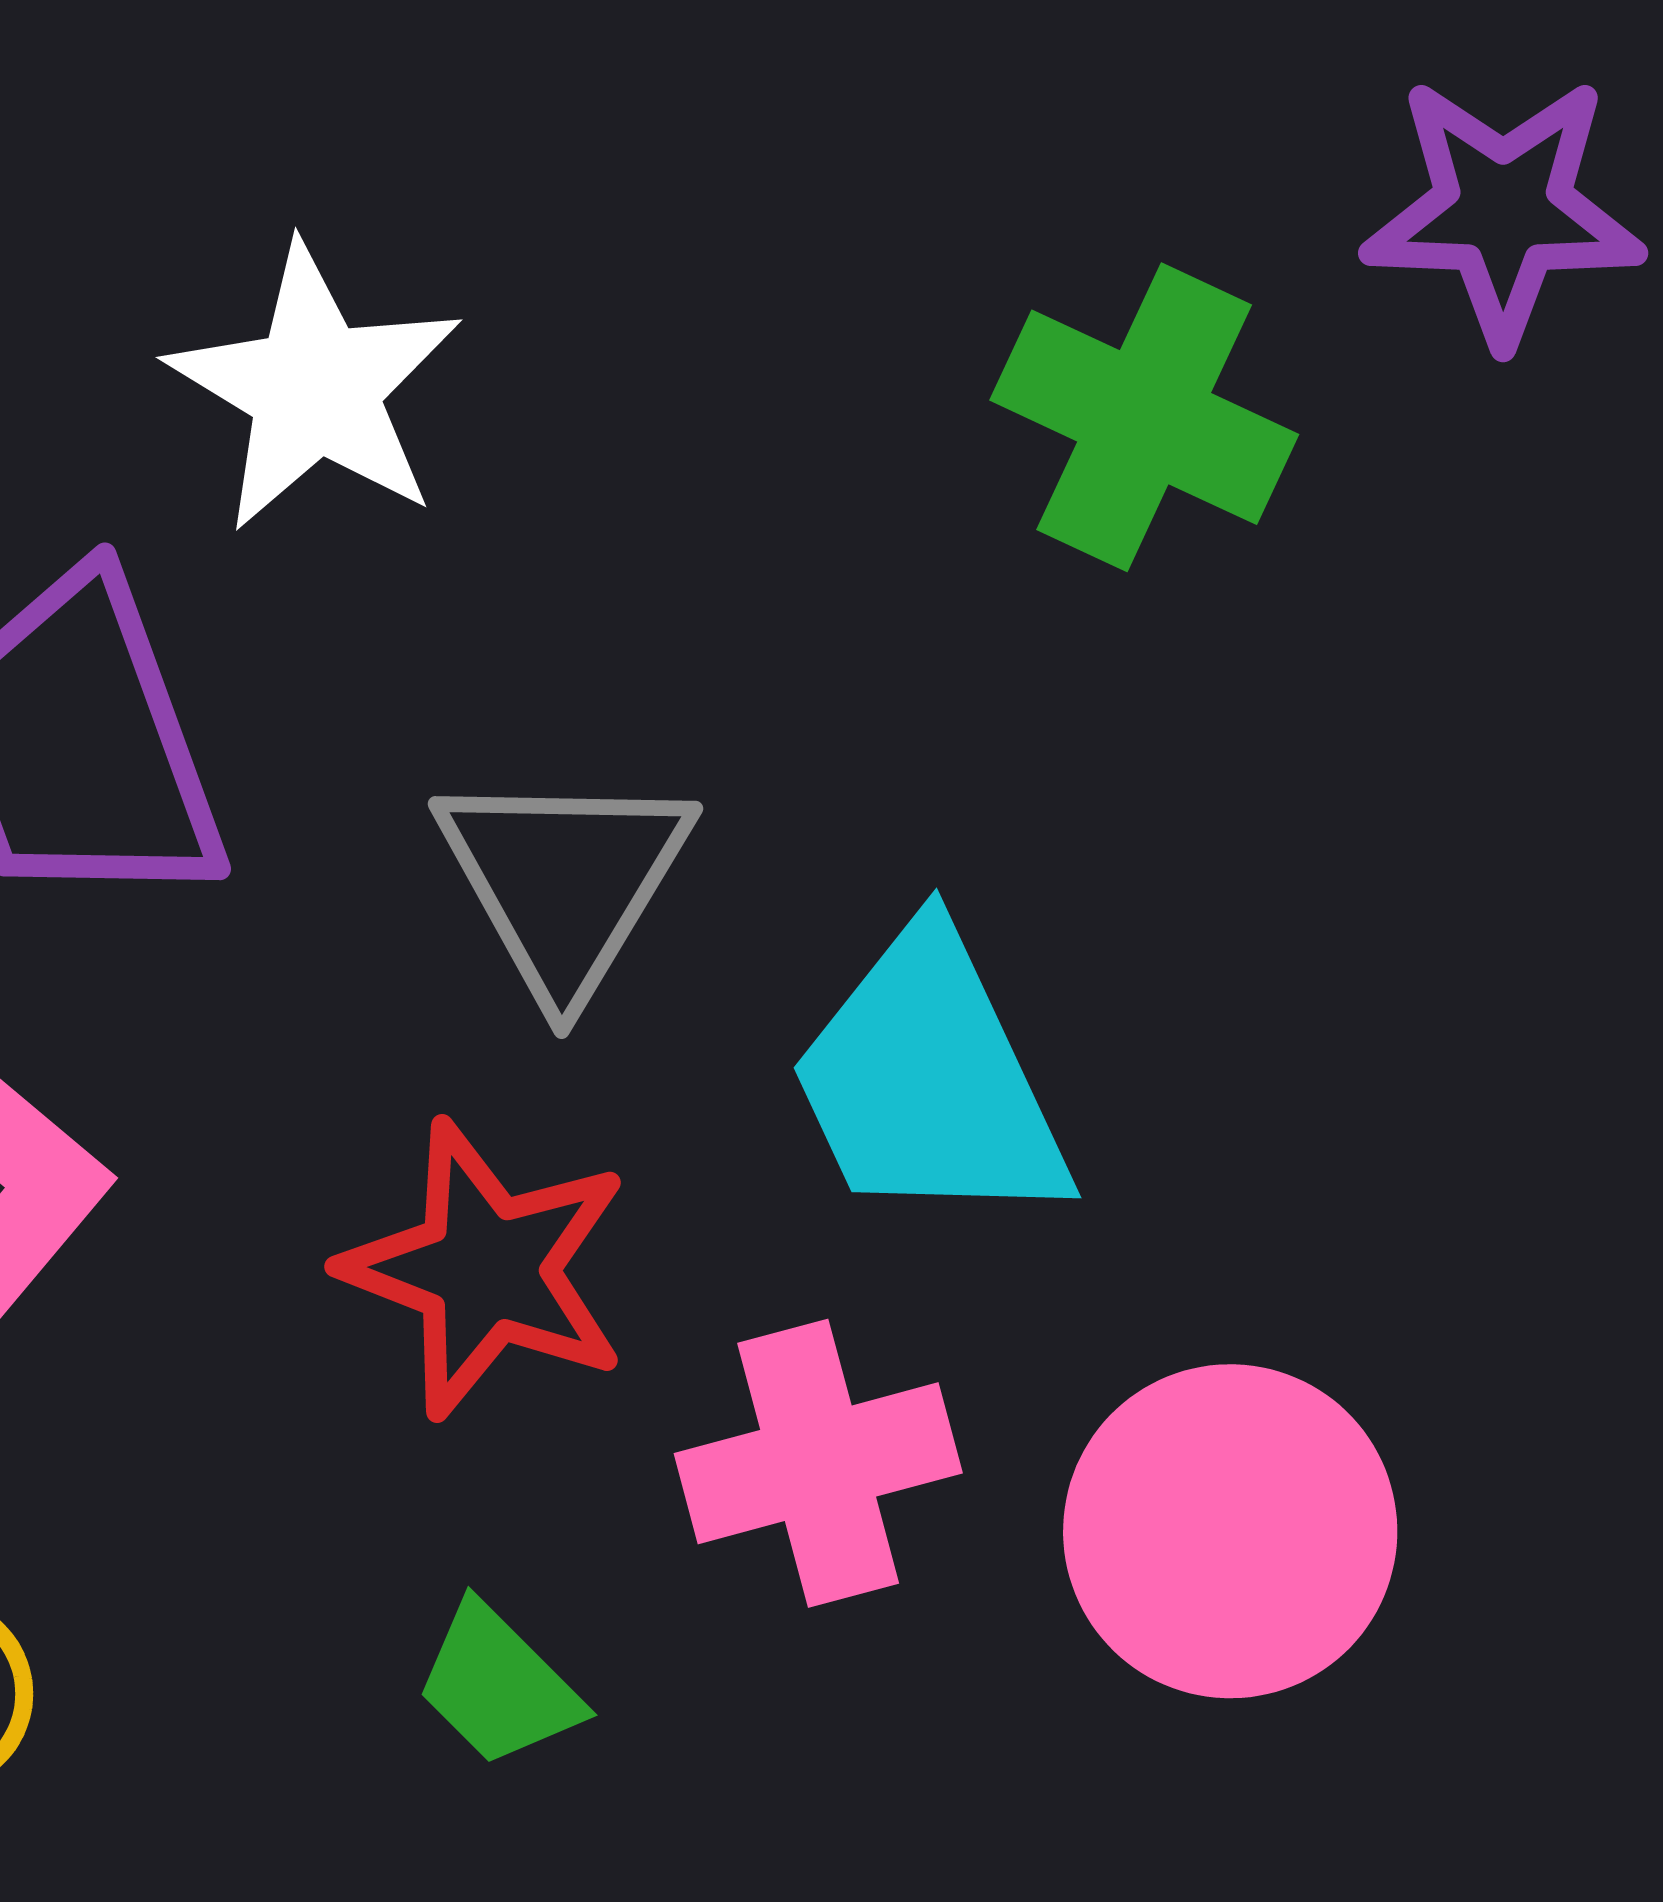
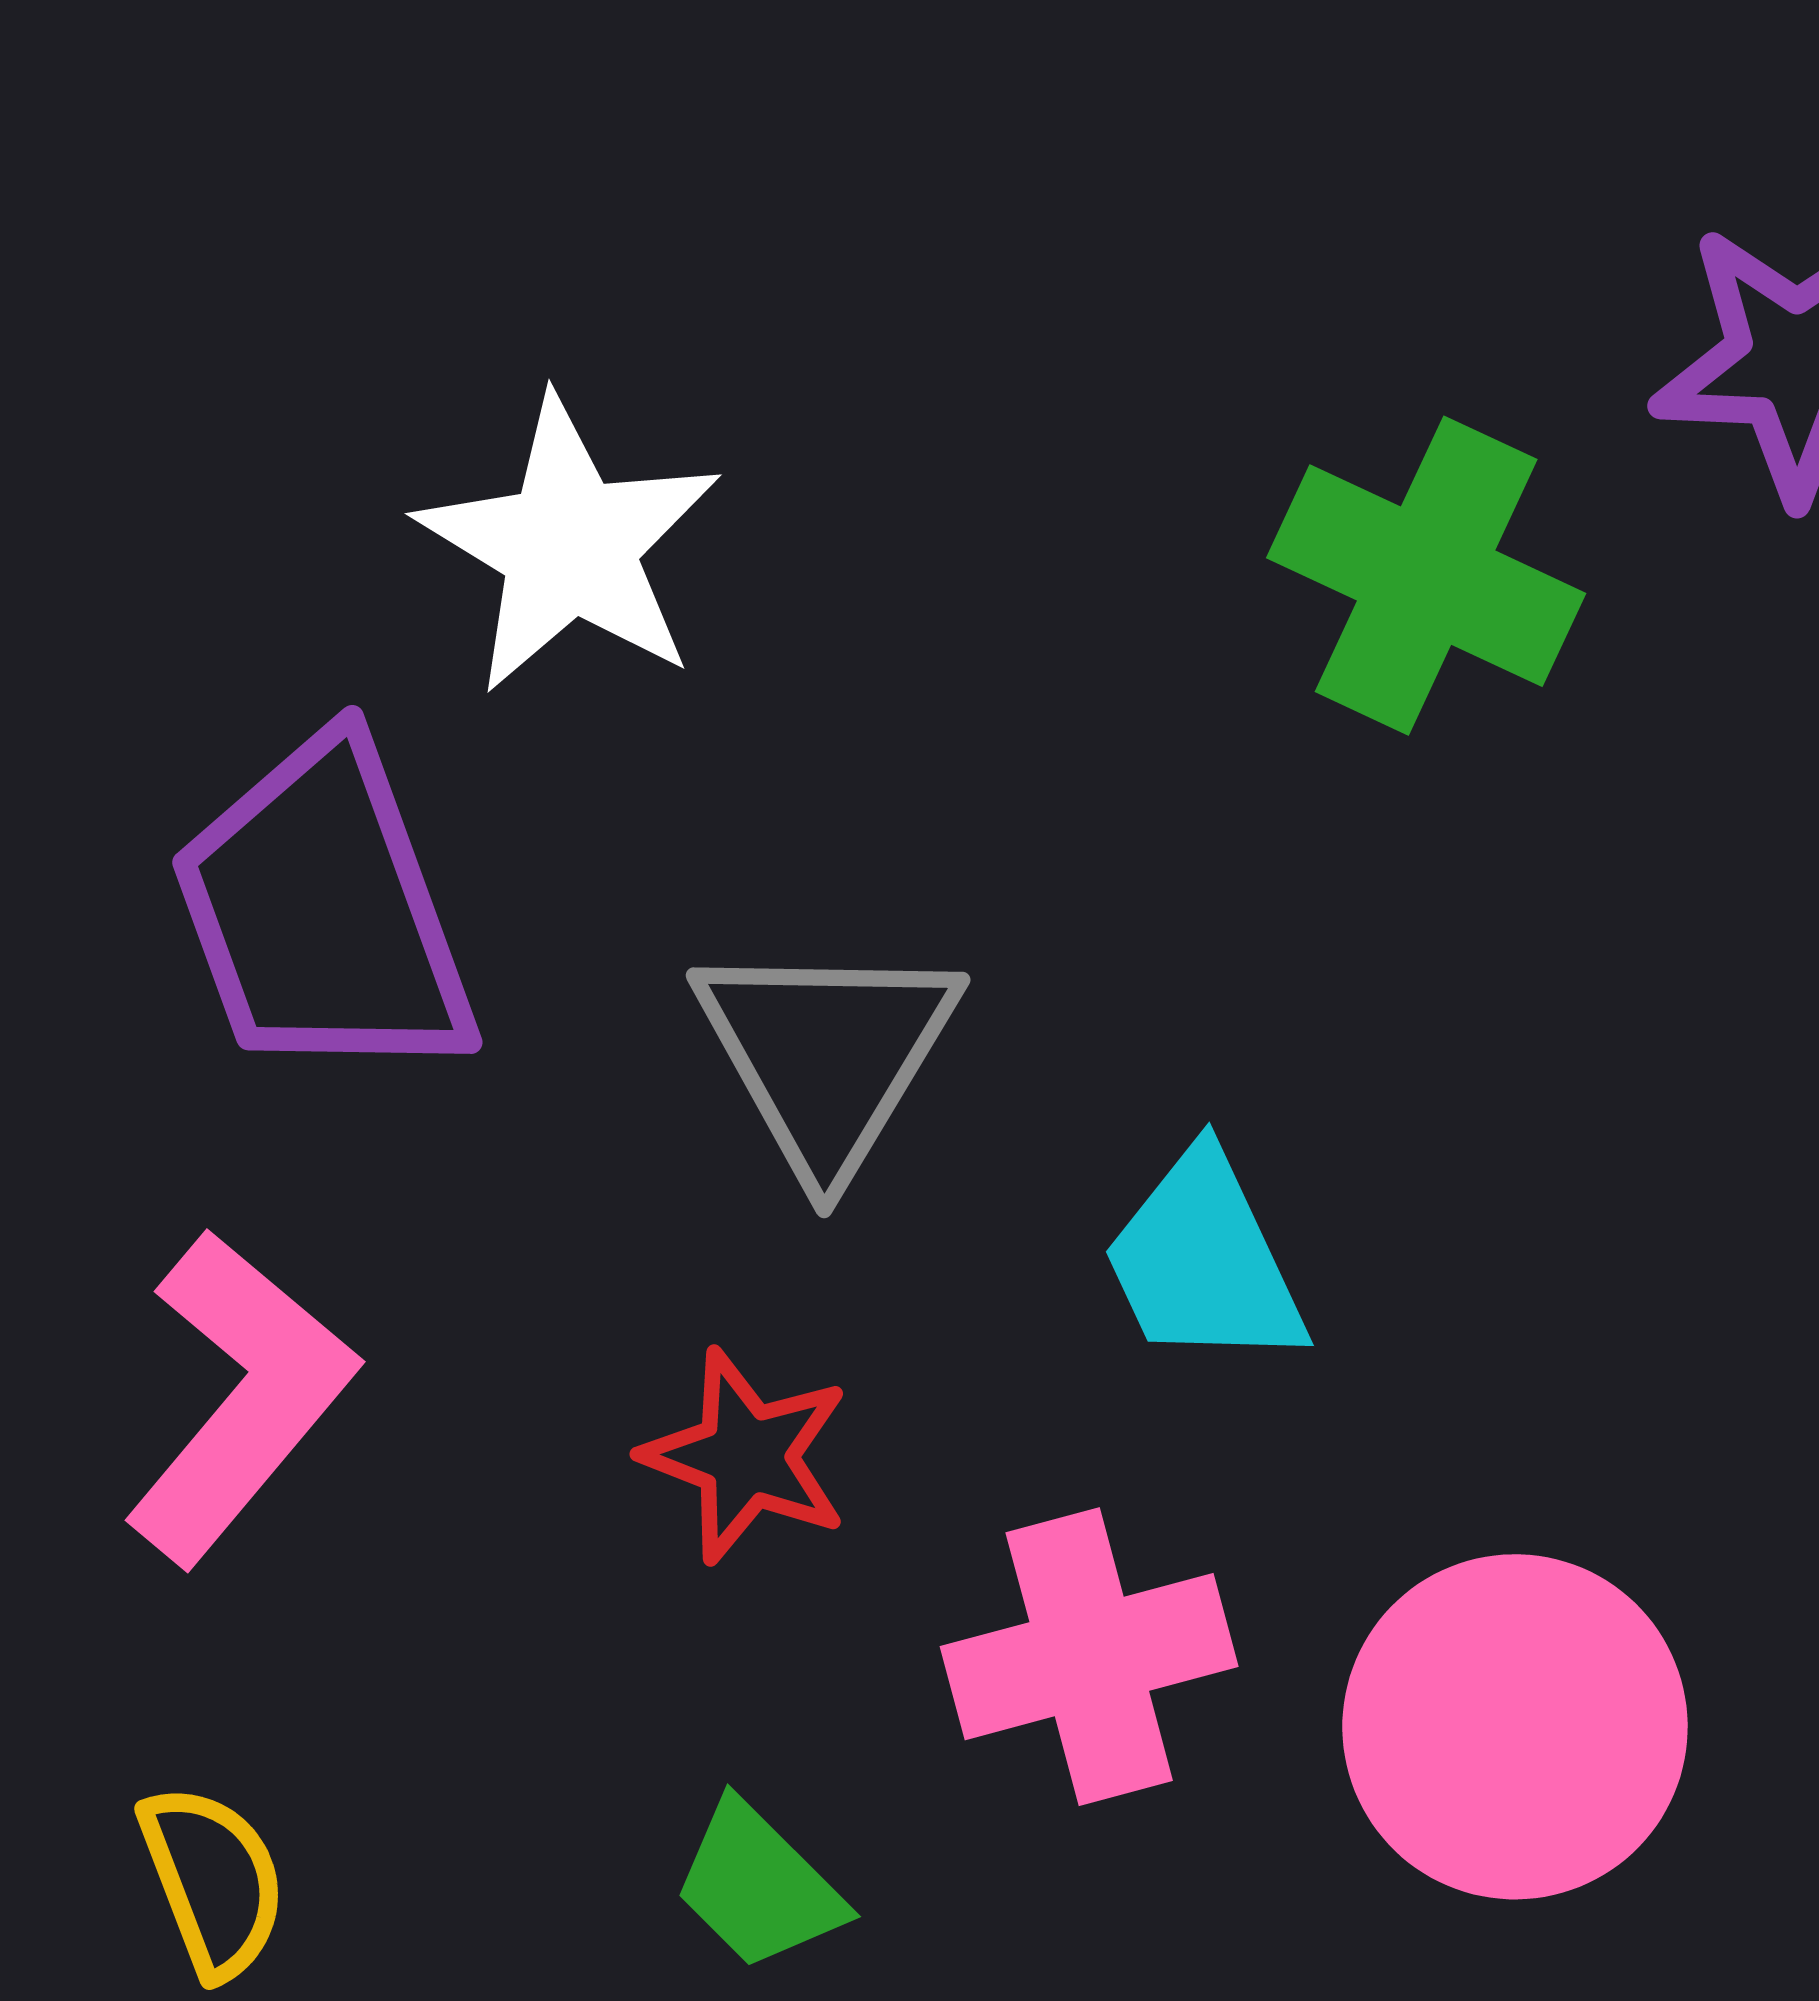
cyan trapezoid: (929, 1080) -> (1204, 1261), size x0.7
red star: (486, 1269) -> (746, 1456), size x0.7

